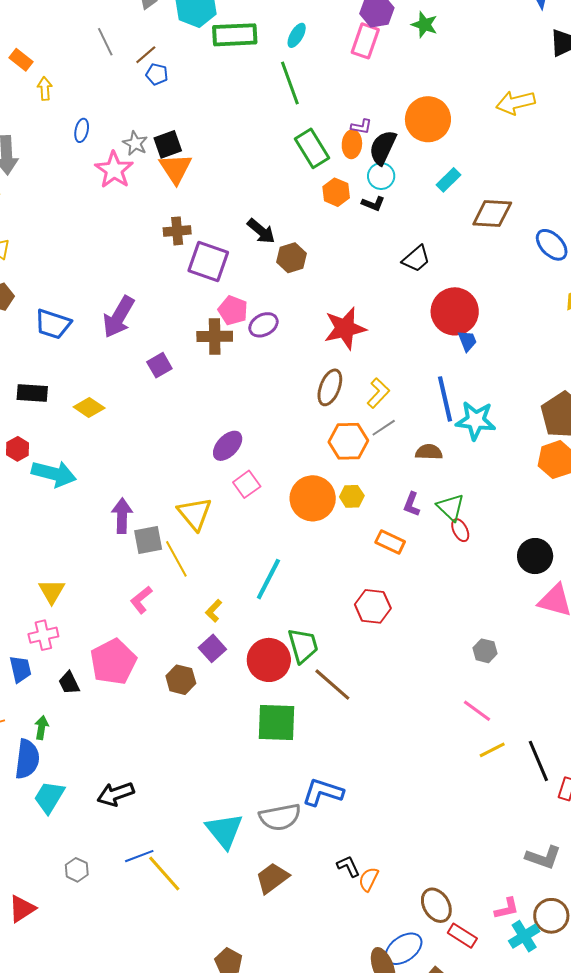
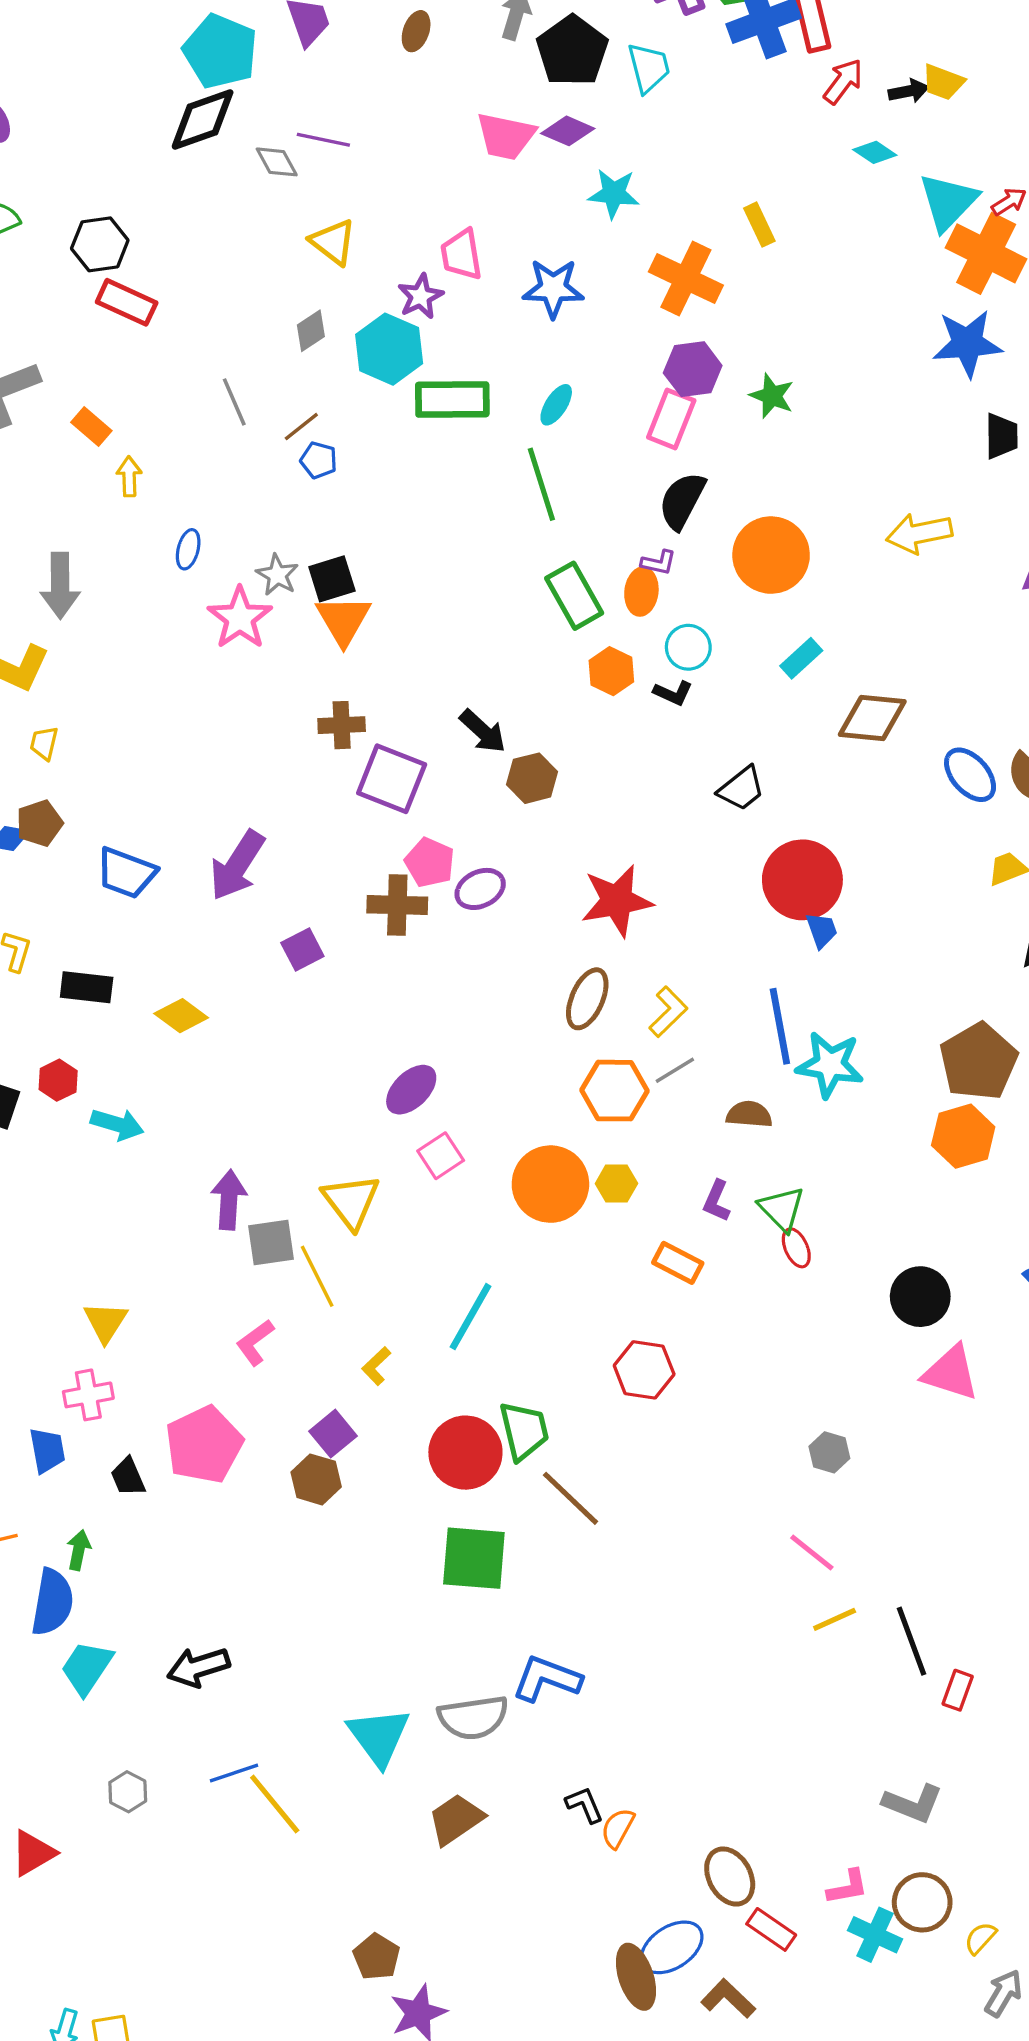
black semicircle: (383, 147) -> (682, 501), moved
cyan arrow: (54, 474) -> (117, 1124), size x0.7
purple square: (212, 648) -> (333, 1434), moved
cyan cross: (524, 936) -> (875, 1935), turned -36

